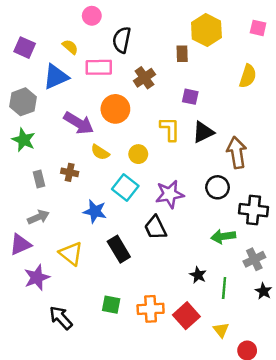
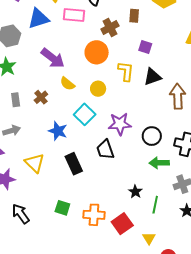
brown rectangle: (182, 54) -> (134, 16), moved
orange circle: (115, 109) -> (97, 52), moved
brown cross: (70, 172) -> (41, 97), turned 32
black circle: (218, 187) -> (152, 136), moved

